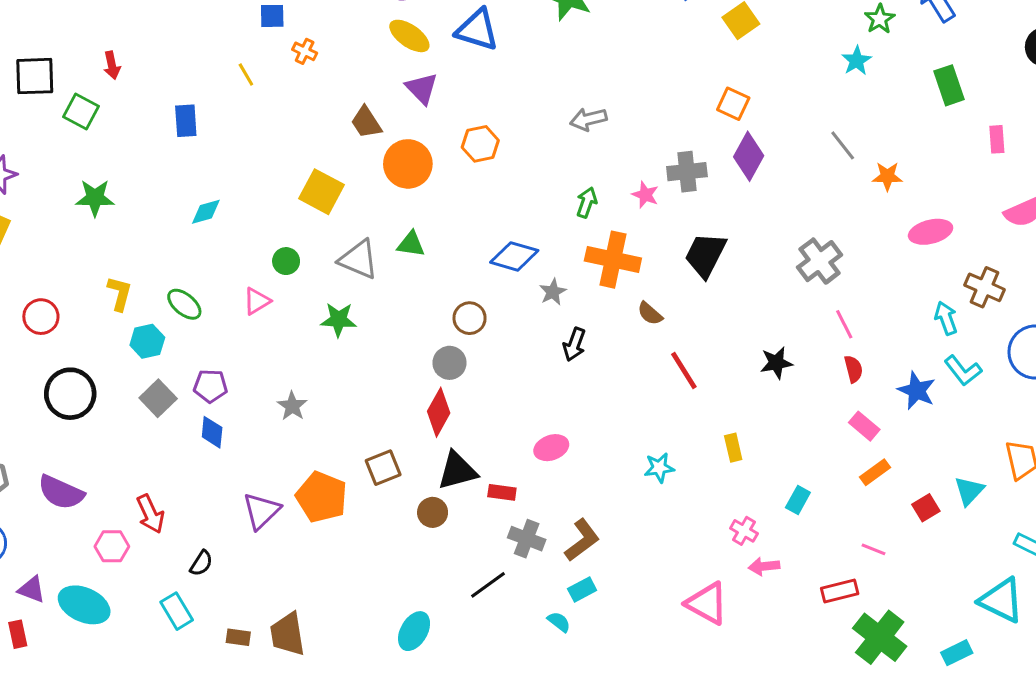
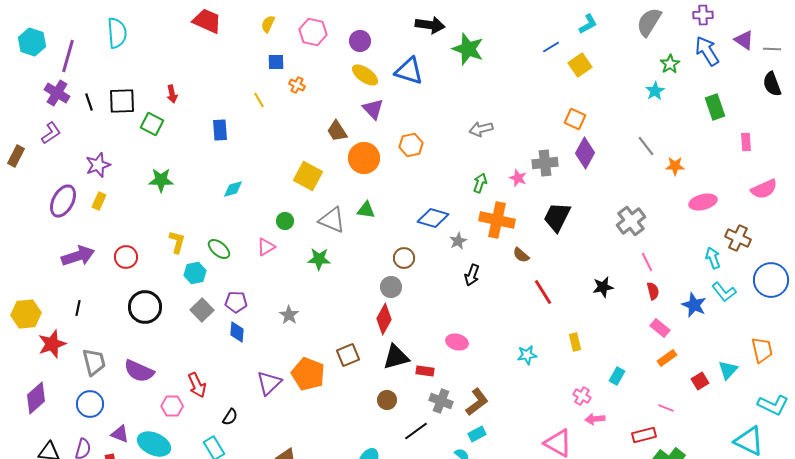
pink ellipse: (551, 448) -> (457, 342), turned 35
brown circle: (433, 512) -> (387, 400), moved

